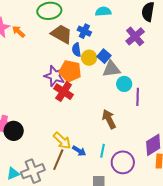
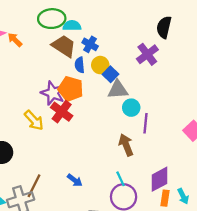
cyan semicircle: (103, 11) -> (72, 26), moved
yellow circle: (89, 58) -> (100, 65), moved
brown arrow: (109, 119) -> (126, 145), moved
yellow arrow: (62, 141) -> (34, 120), moved
cyan line: (102, 151) -> (120, 179), moved, turned -40
brown line: (58, 160) -> (34, 186), moved

